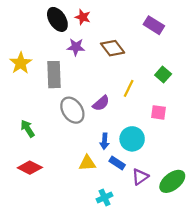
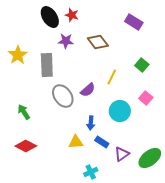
pink square: (159, 112) -> (146, 98), moved, turned 32
cyan circle: (132, 139) -> (120, 111), moved

